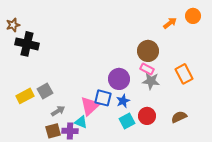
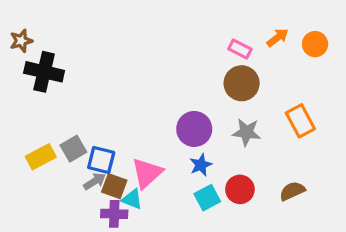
orange circle: (193, 16) -> (315, 44), moved
pink rectangle: (147, 69) -> (240, 49), moved
blue square: (103, 98) -> (101, 160), moved
brown square: (53, 131) -> (114, 186), moved, turned 35

